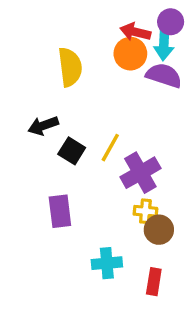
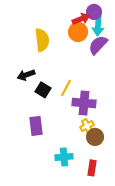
purple circle: (171, 22) -> (94, 12), moved
red arrow: (135, 32) -> (81, 19), turned 144
purple semicircle: (164, 75) -> (98, 45), turned -65
purple cross: (140, 173) -> (84, 103), turned 35
yellow cross: (145, 211) -> (87, 126), turned -32

